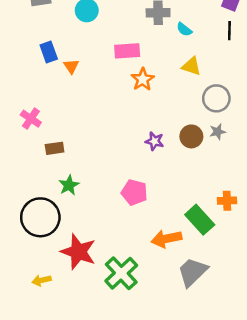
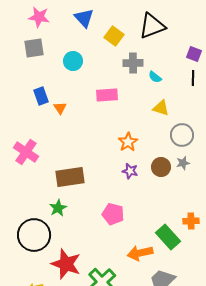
orange star: (143, 79) -> (128, 142), moved
pink cross: (31, 119) -> (26, 152), size x1.4
brown rectangle: (55, 148) -> (70, 177), moved, size x1.8

